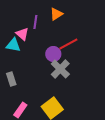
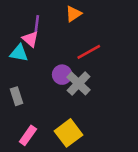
purple line: (35, 22) -> (37, 24), moved
purple circle: (53, 54) -> (62, 75), moved

